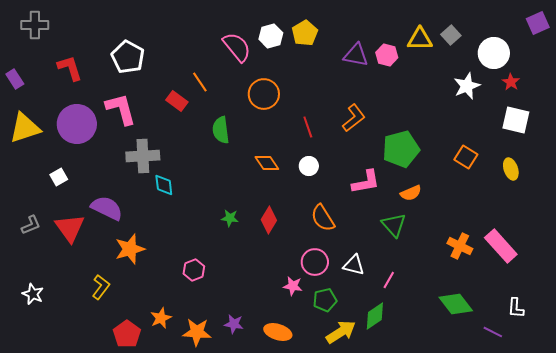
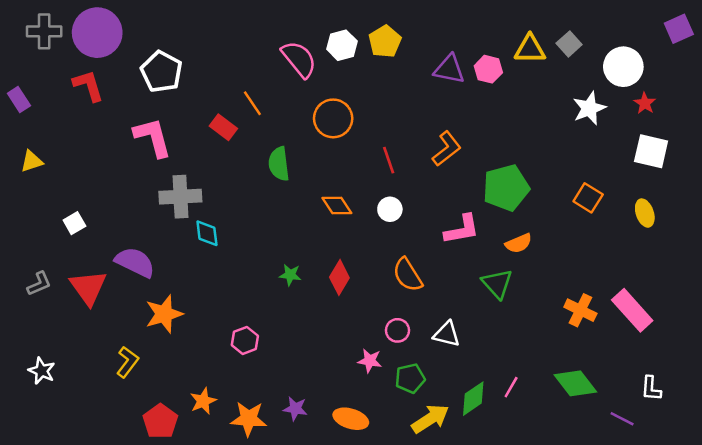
purple circle: (77, 124) -> (97, 33), moved
yellow triangle: (25, 128) -> (32, 161), size x0.6
pink circle: (315, 262) -> (397, 330), size x0.7
pink line: (389, 280) -> (511, 387), moved

